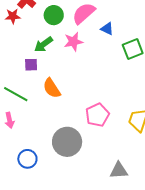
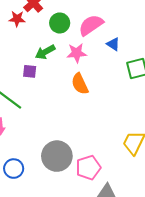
orange semicircle: (52, 88) -> (80, 84), moved
pink pentagon: (97, 115) -> (88, 168), moved

